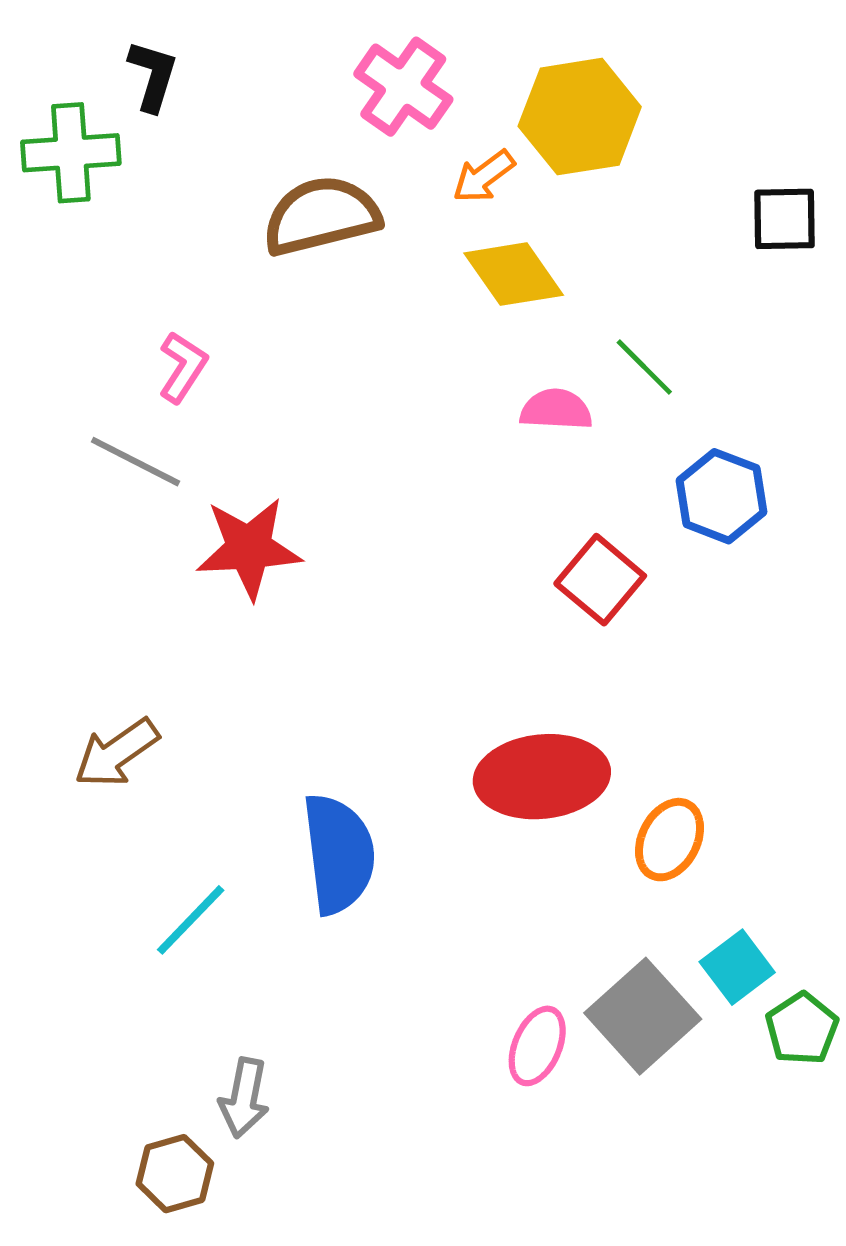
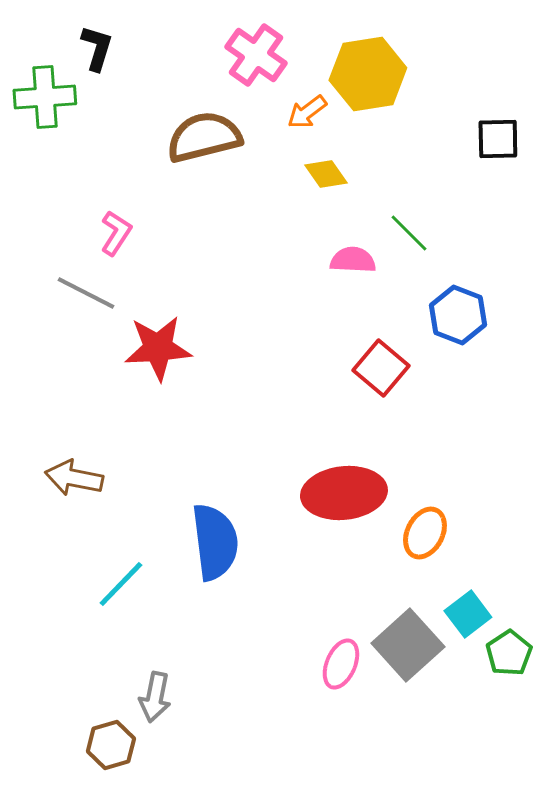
yellow diamond: (514, 274) -> (326, 174), size x0.7
brown arrow: (117, 753) -> (74, 478), turned 46

